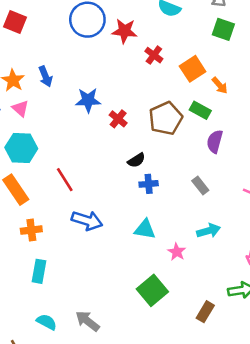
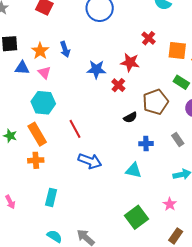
red star: (124, 31) -> (130, 62), moved
orange square: (193, 69) -> (177, 50), turned 36
brown pentagon: (166, 118) -> (155, 102), moved
blue cross: (149, 184) -> (146, 144), moved
orange cross: (31, 230) -> (36, 160), moved
pink star: (177, 252) -> (170, 204), moved

